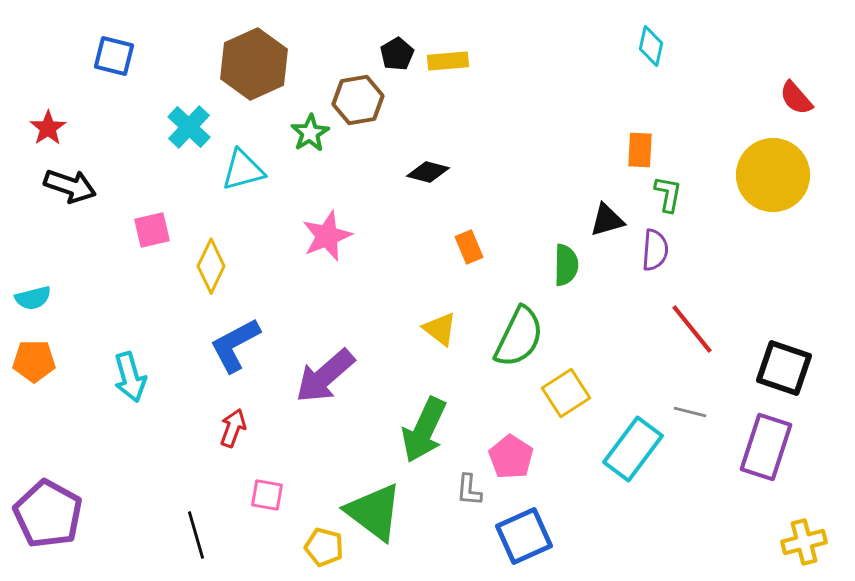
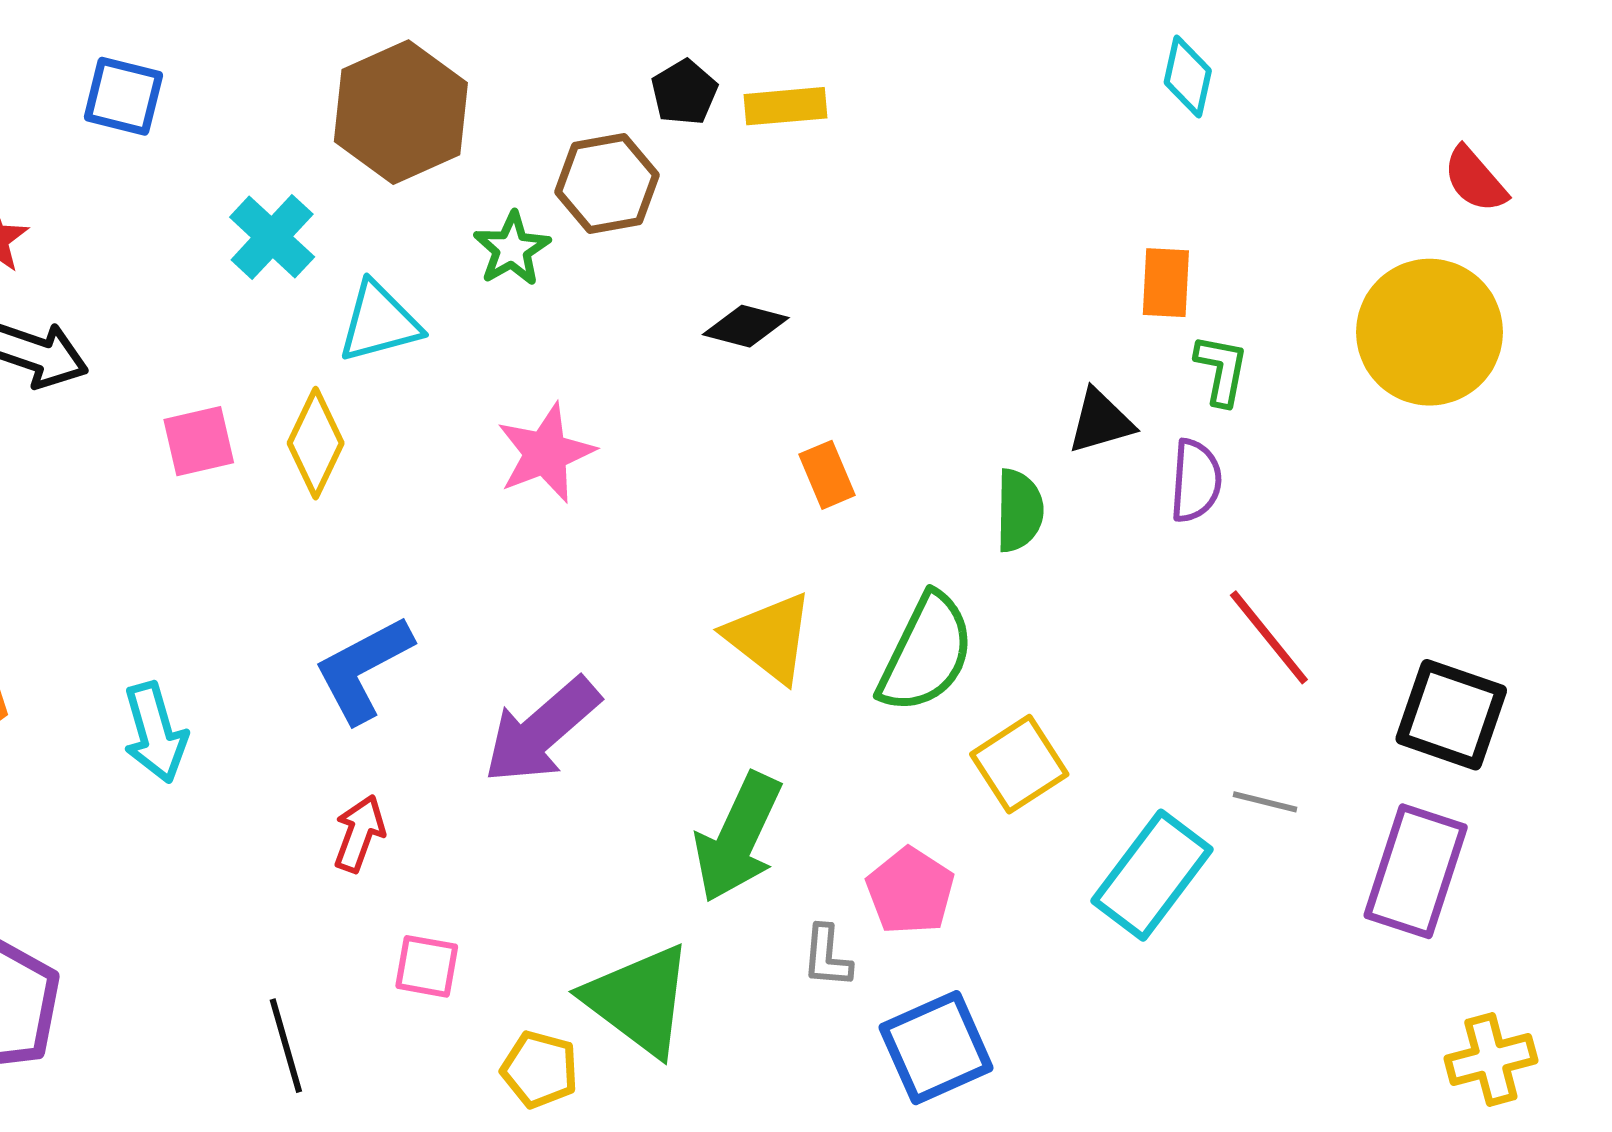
yellow diamond: (211, 266) -> (316, 443), moved
yellow triangle: (440, 329) -> (770, 637), size x1.4

